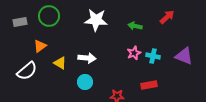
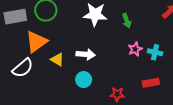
gray rectangle: (20, 22) -> (15, 17), size x1.5
green arrow: (135, 26) -> (127, 21), moved, turned -120
orange triangle: (40, 46) -> (36, 42), size x1.6

